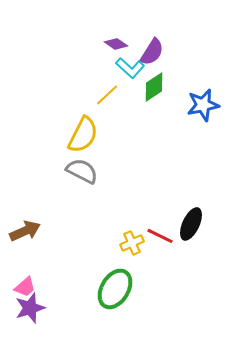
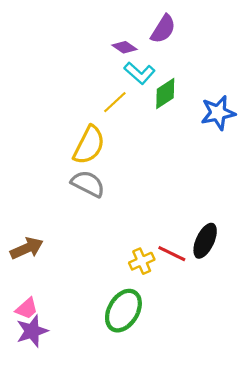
purple semicircle: (152, 52) -> (163, 29), moved

